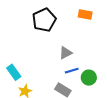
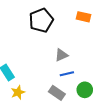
green circle: (89, 78) -> (85, 90), moved

